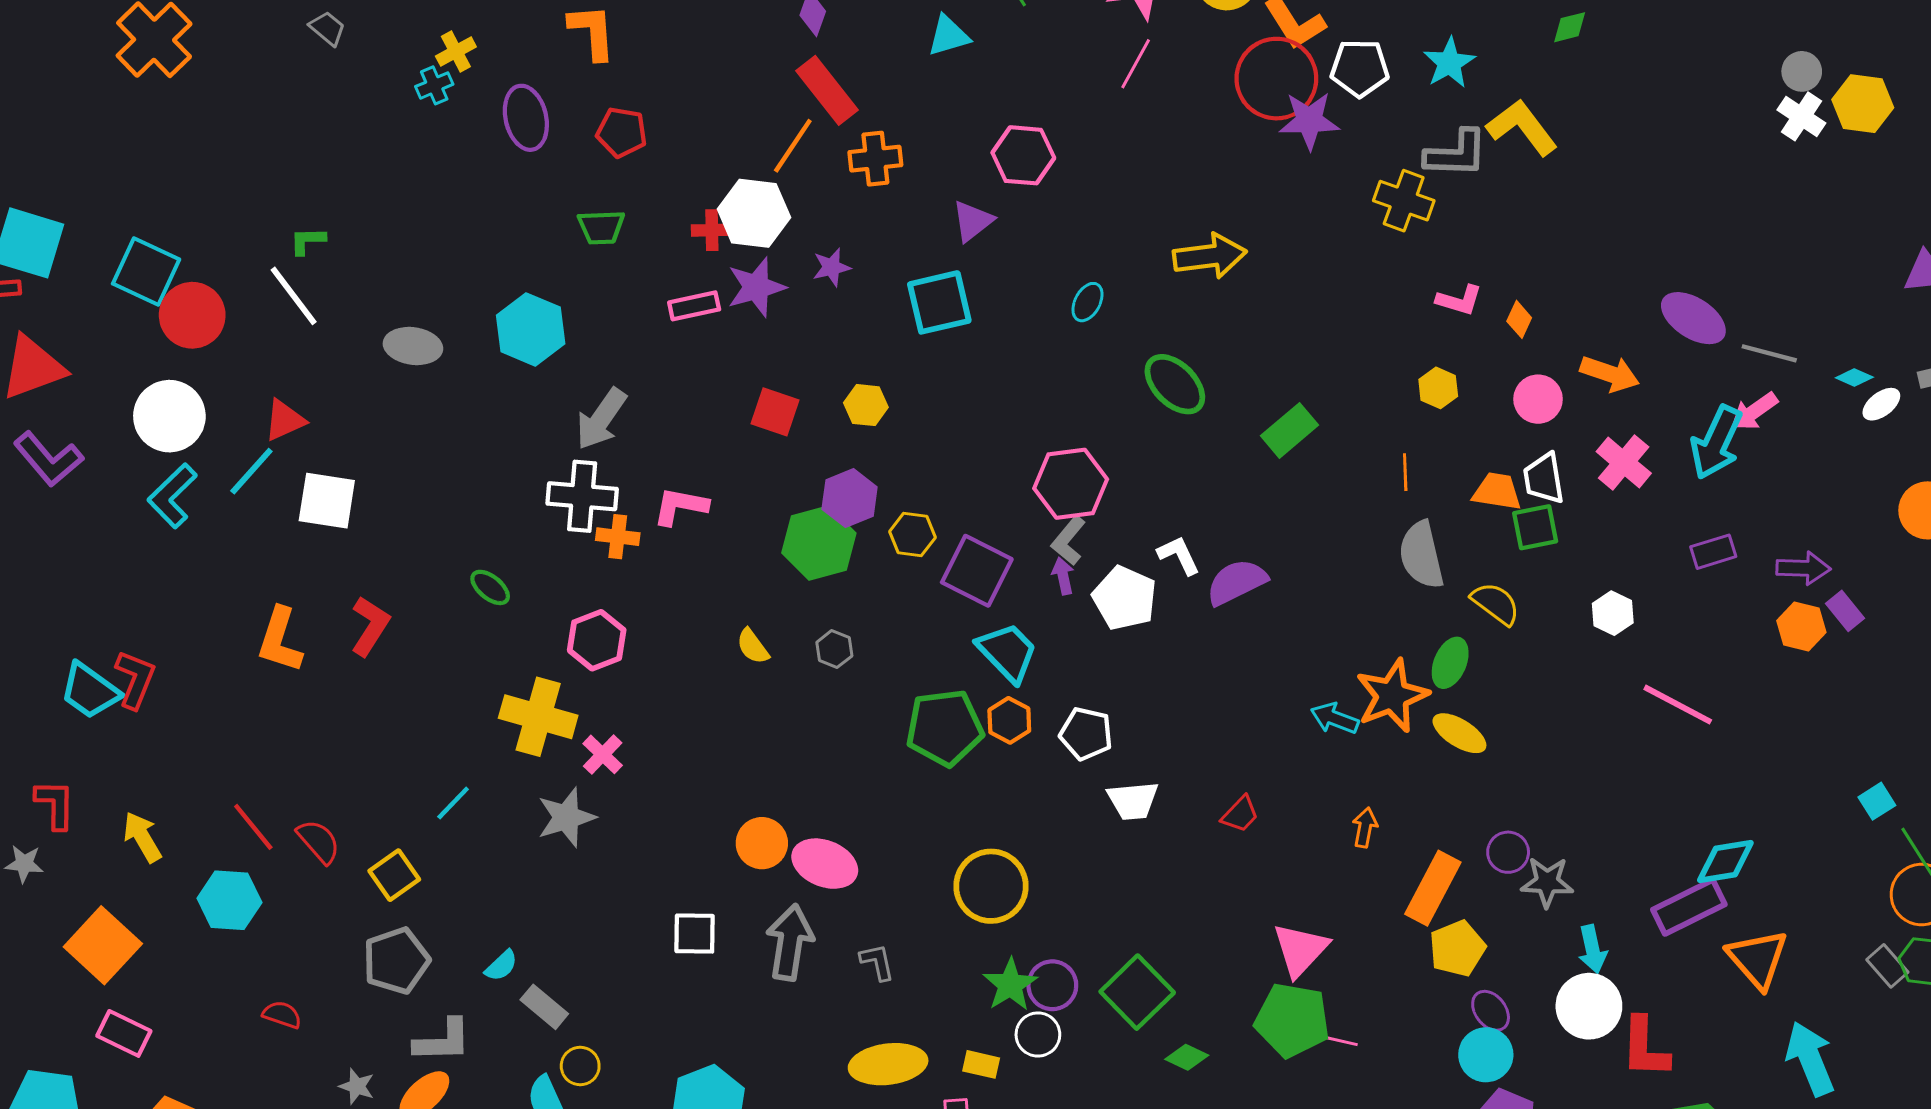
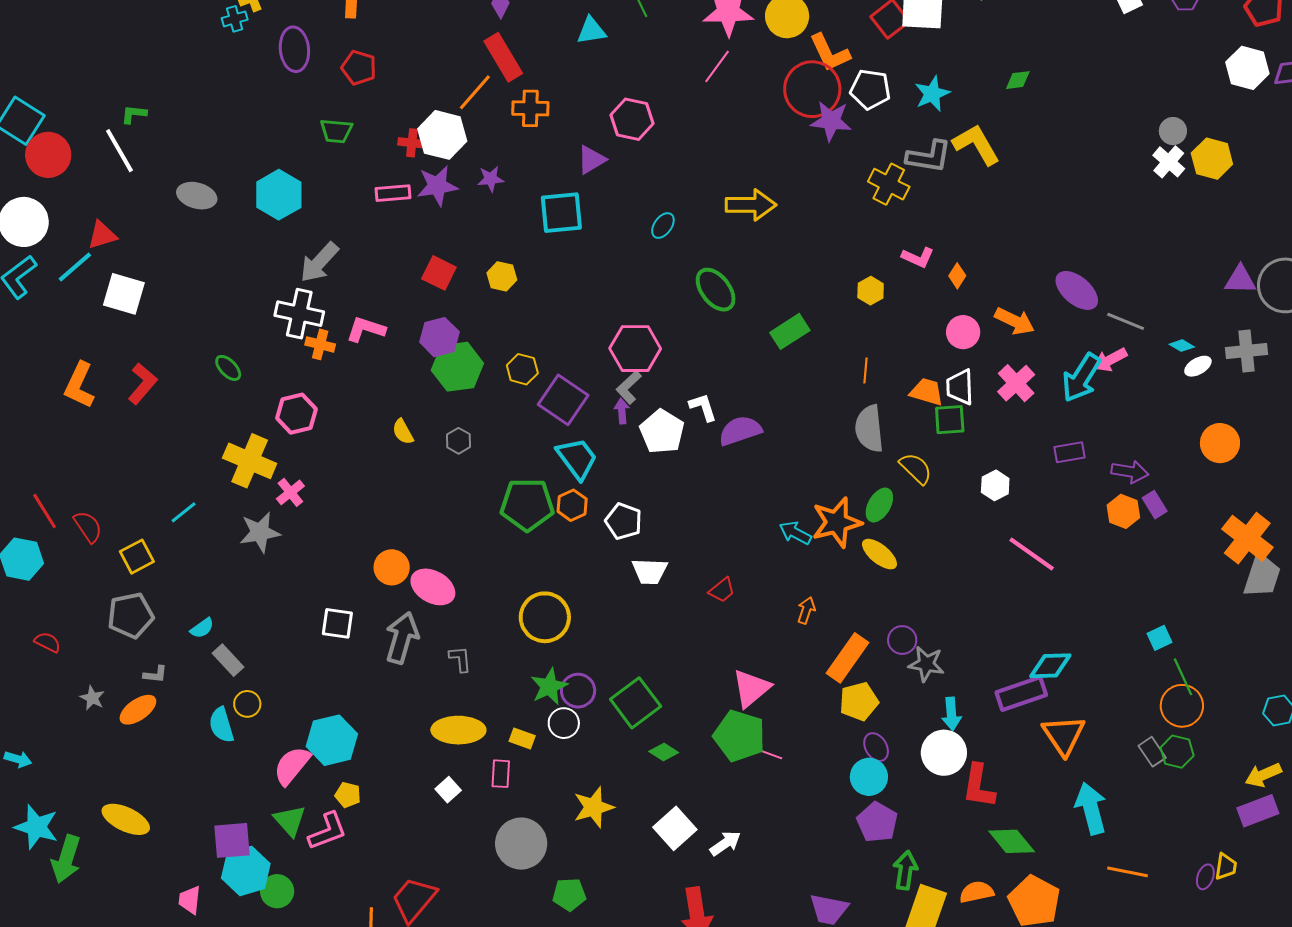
yellow hexagon: (1438, 388) -> (871, 291), moved
purple hexagon: (850, 498) -> (439, 337), moved
gray L-shape: (443, 1041) -> (155, 674), size x0.6

